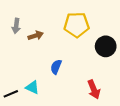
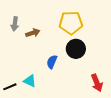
black circle: (106, 46) -> (76, 49), moved
red arrow: (94, 89) -> (97, 83), moved

